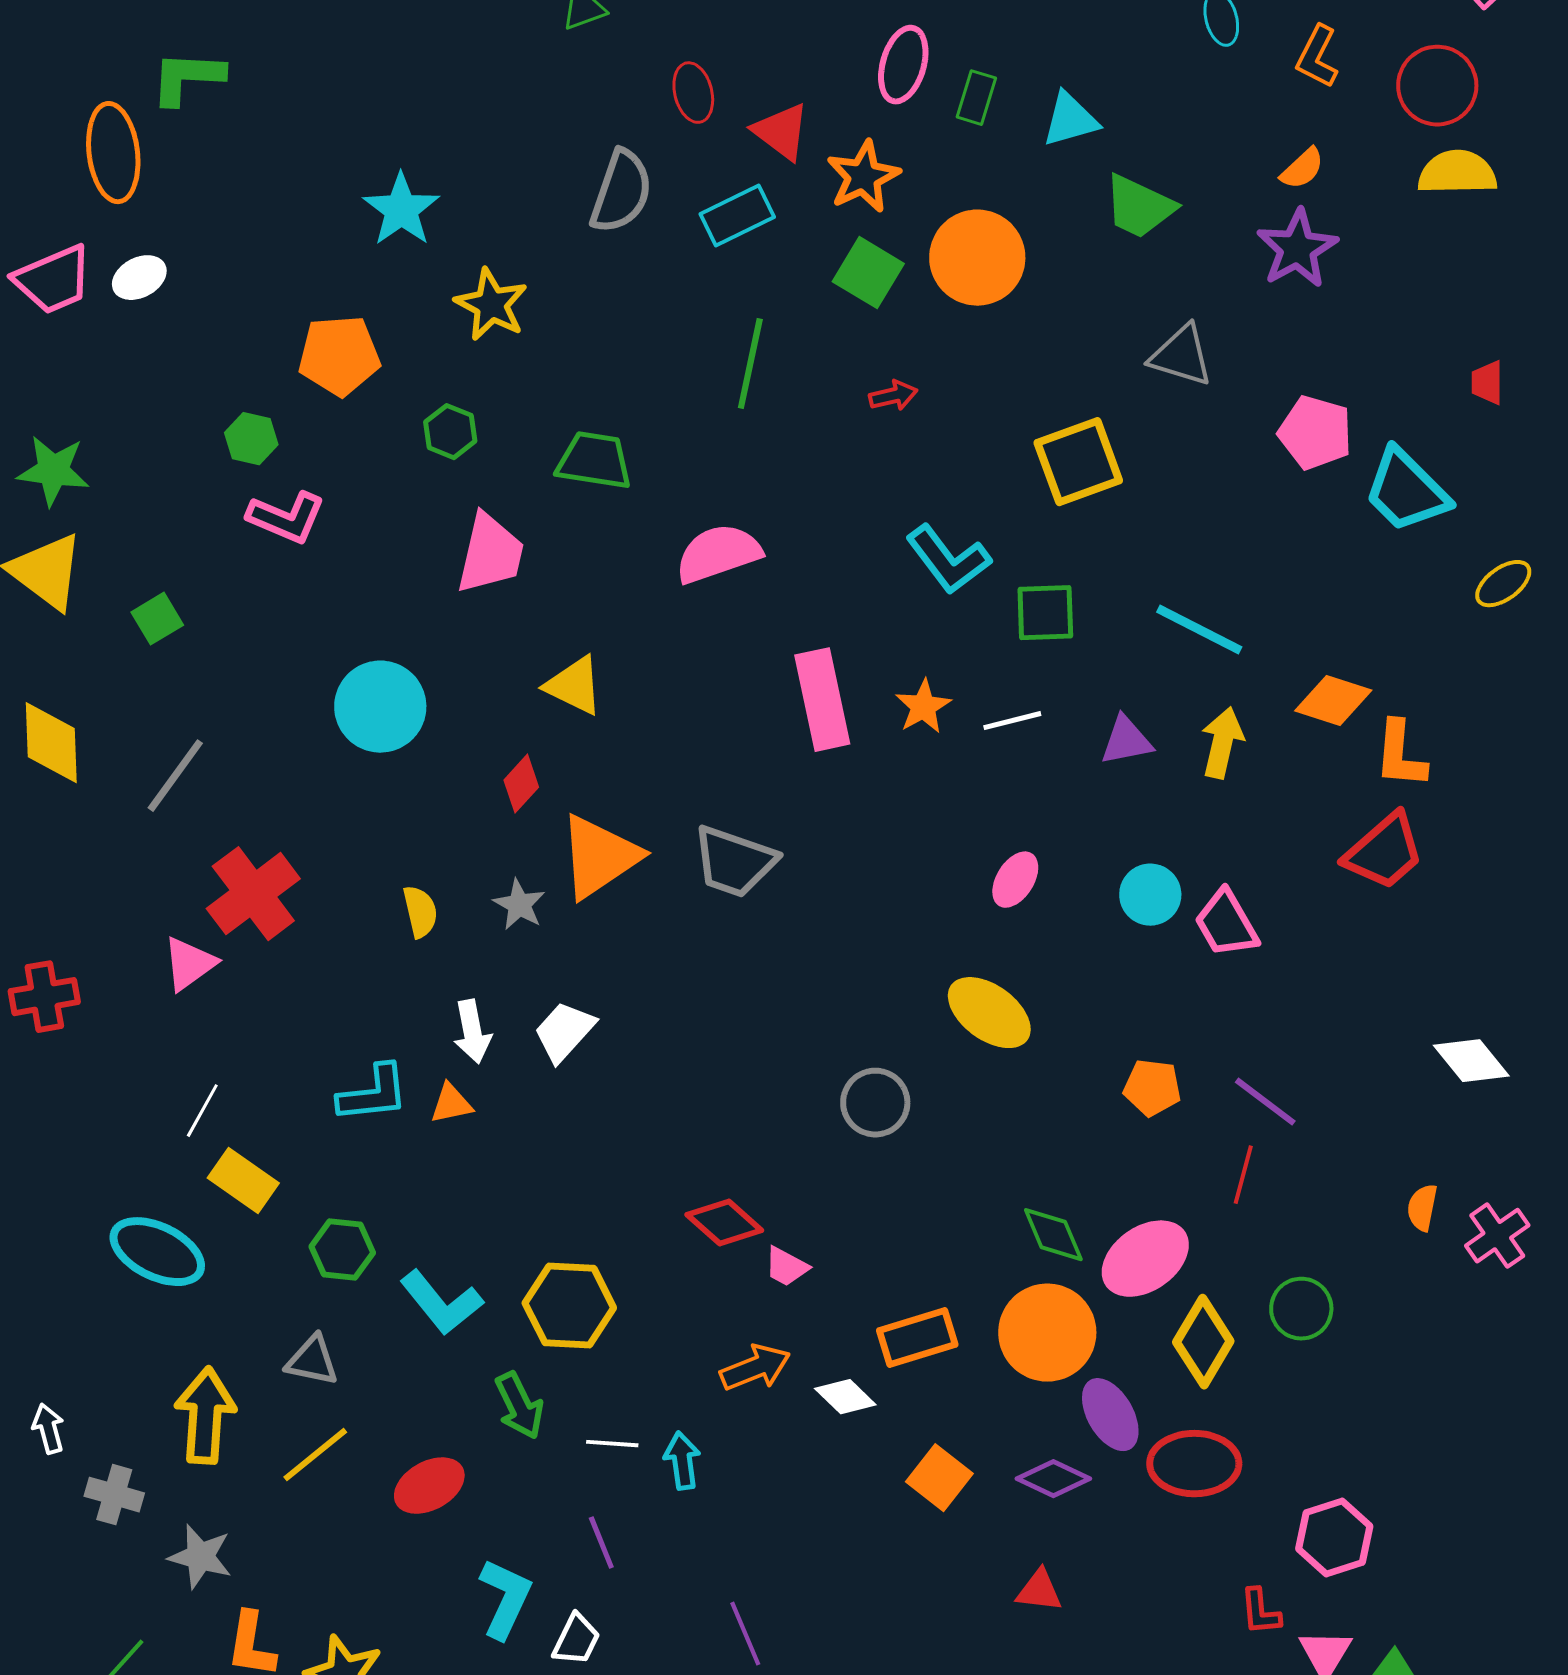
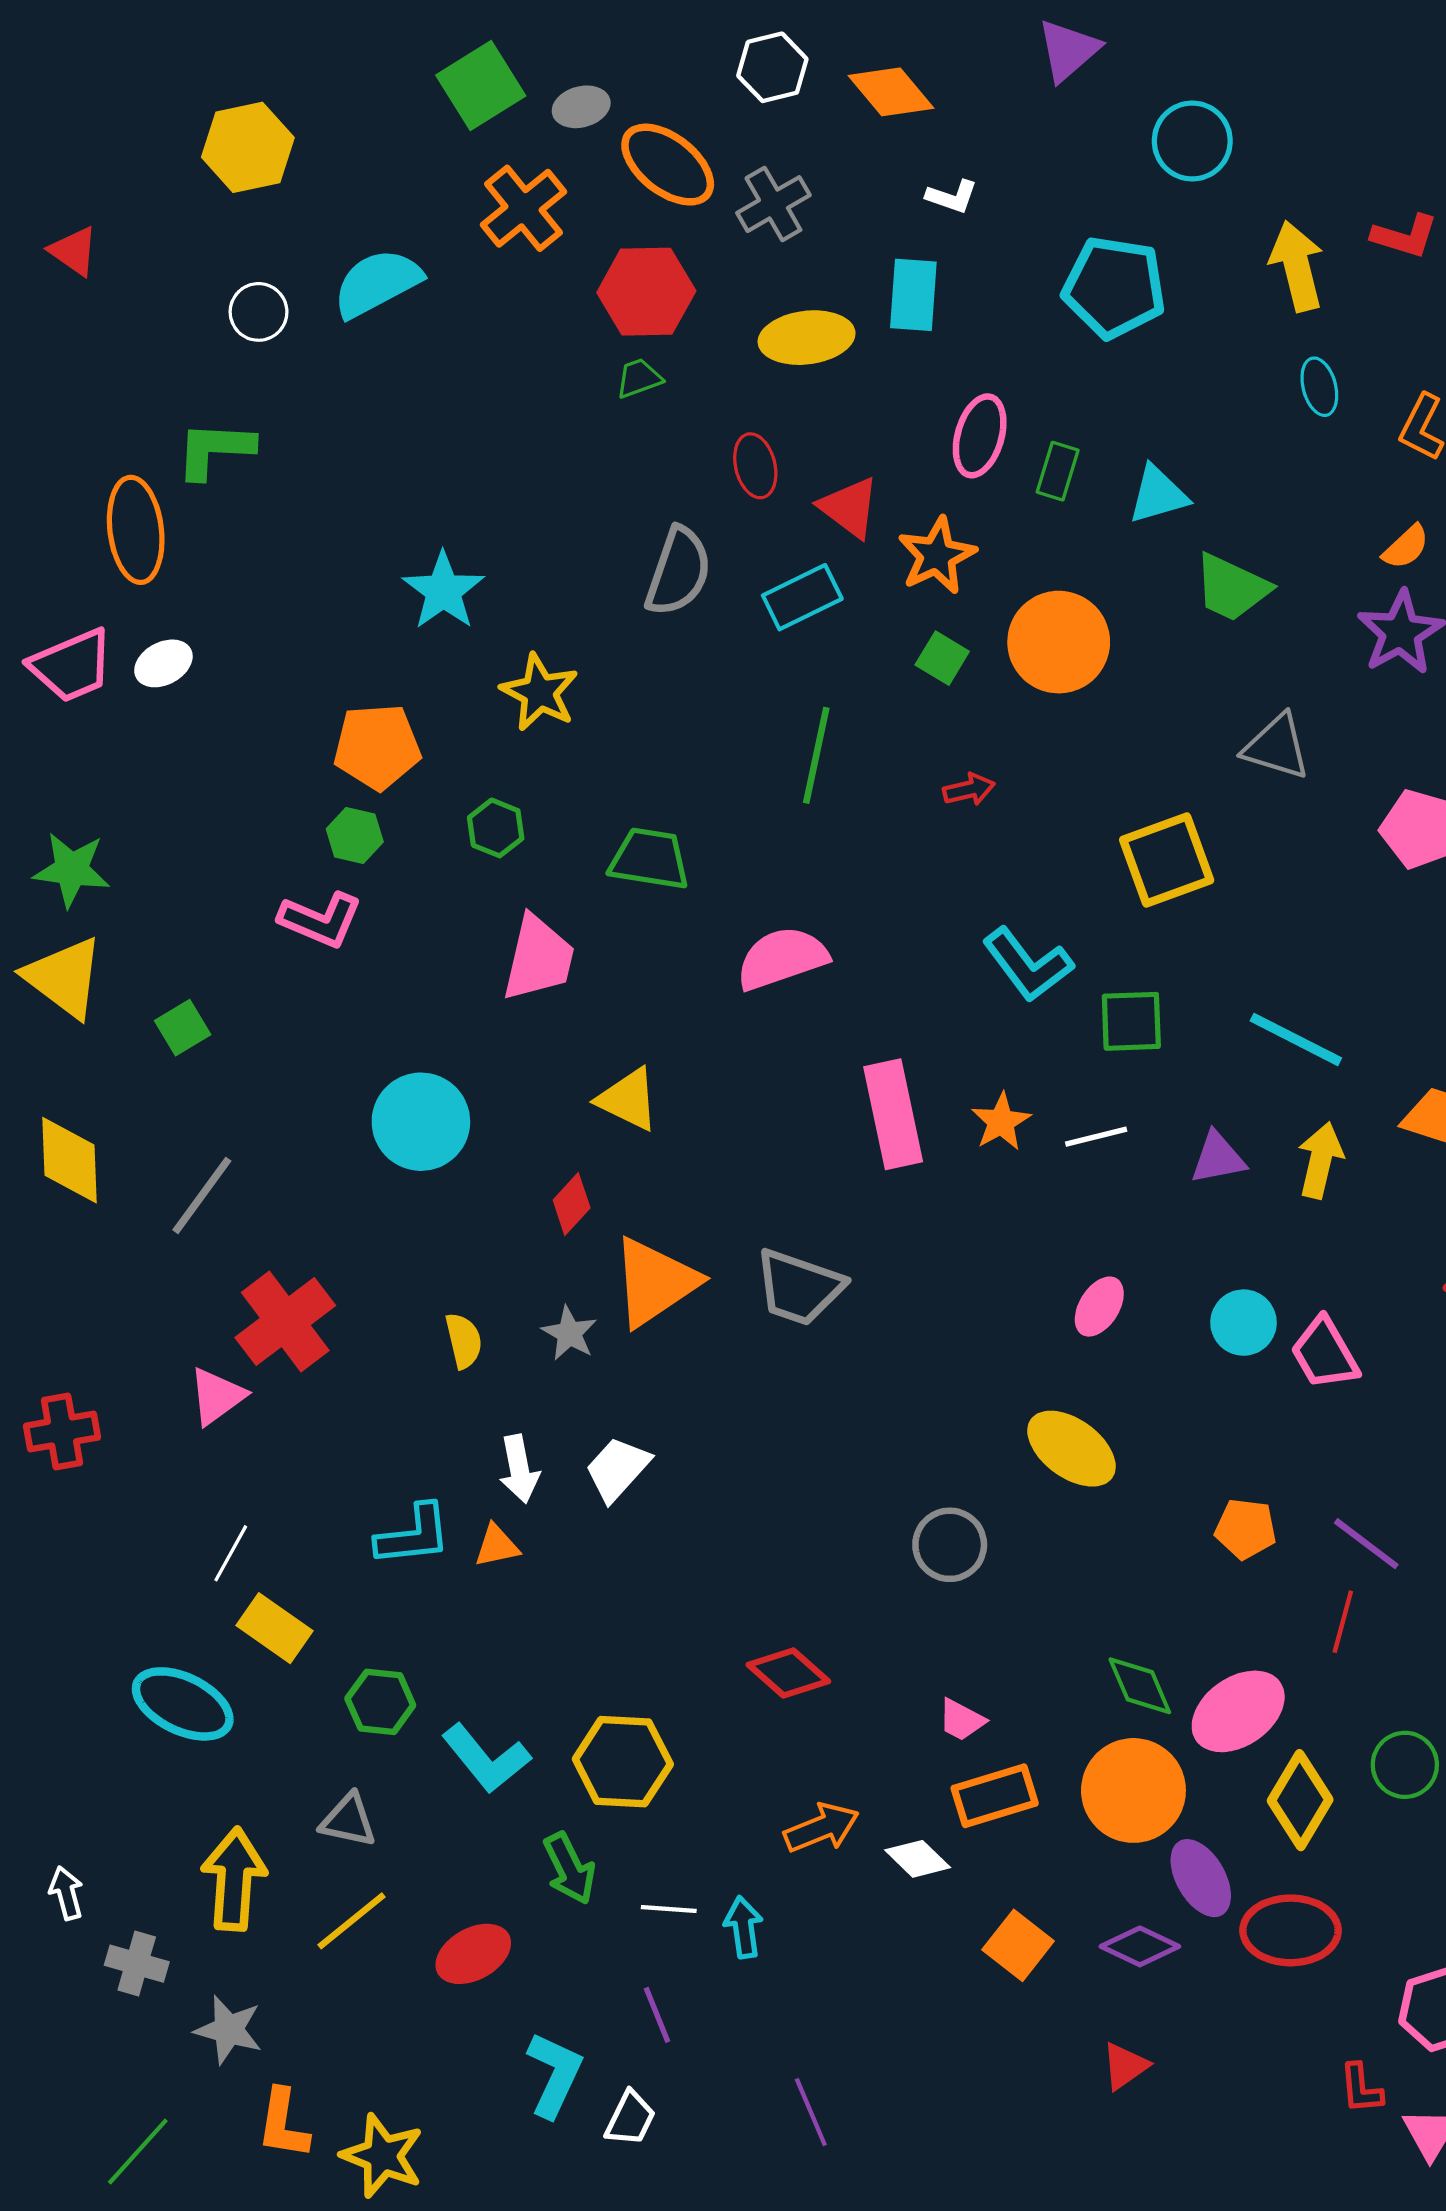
green square: (868, 273) -> (942, 658), size x0.7
green hexagon: (251, 439) -> (355, 835), moved
pink trapezoid: (786, 1267) -> (961, 1720), moved
red triangle: (1039, 1591) -> (1125, 2066), turned -42

